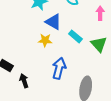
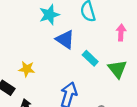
yellow star: (45, 40) -> (27, 69), moved

